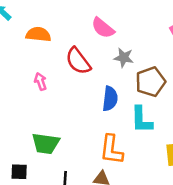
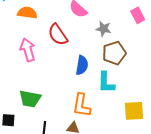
gray star: (124, 58) -> (104, 29), moved
pink arrow: (41, 81) -> (28, 50), size x1.6

